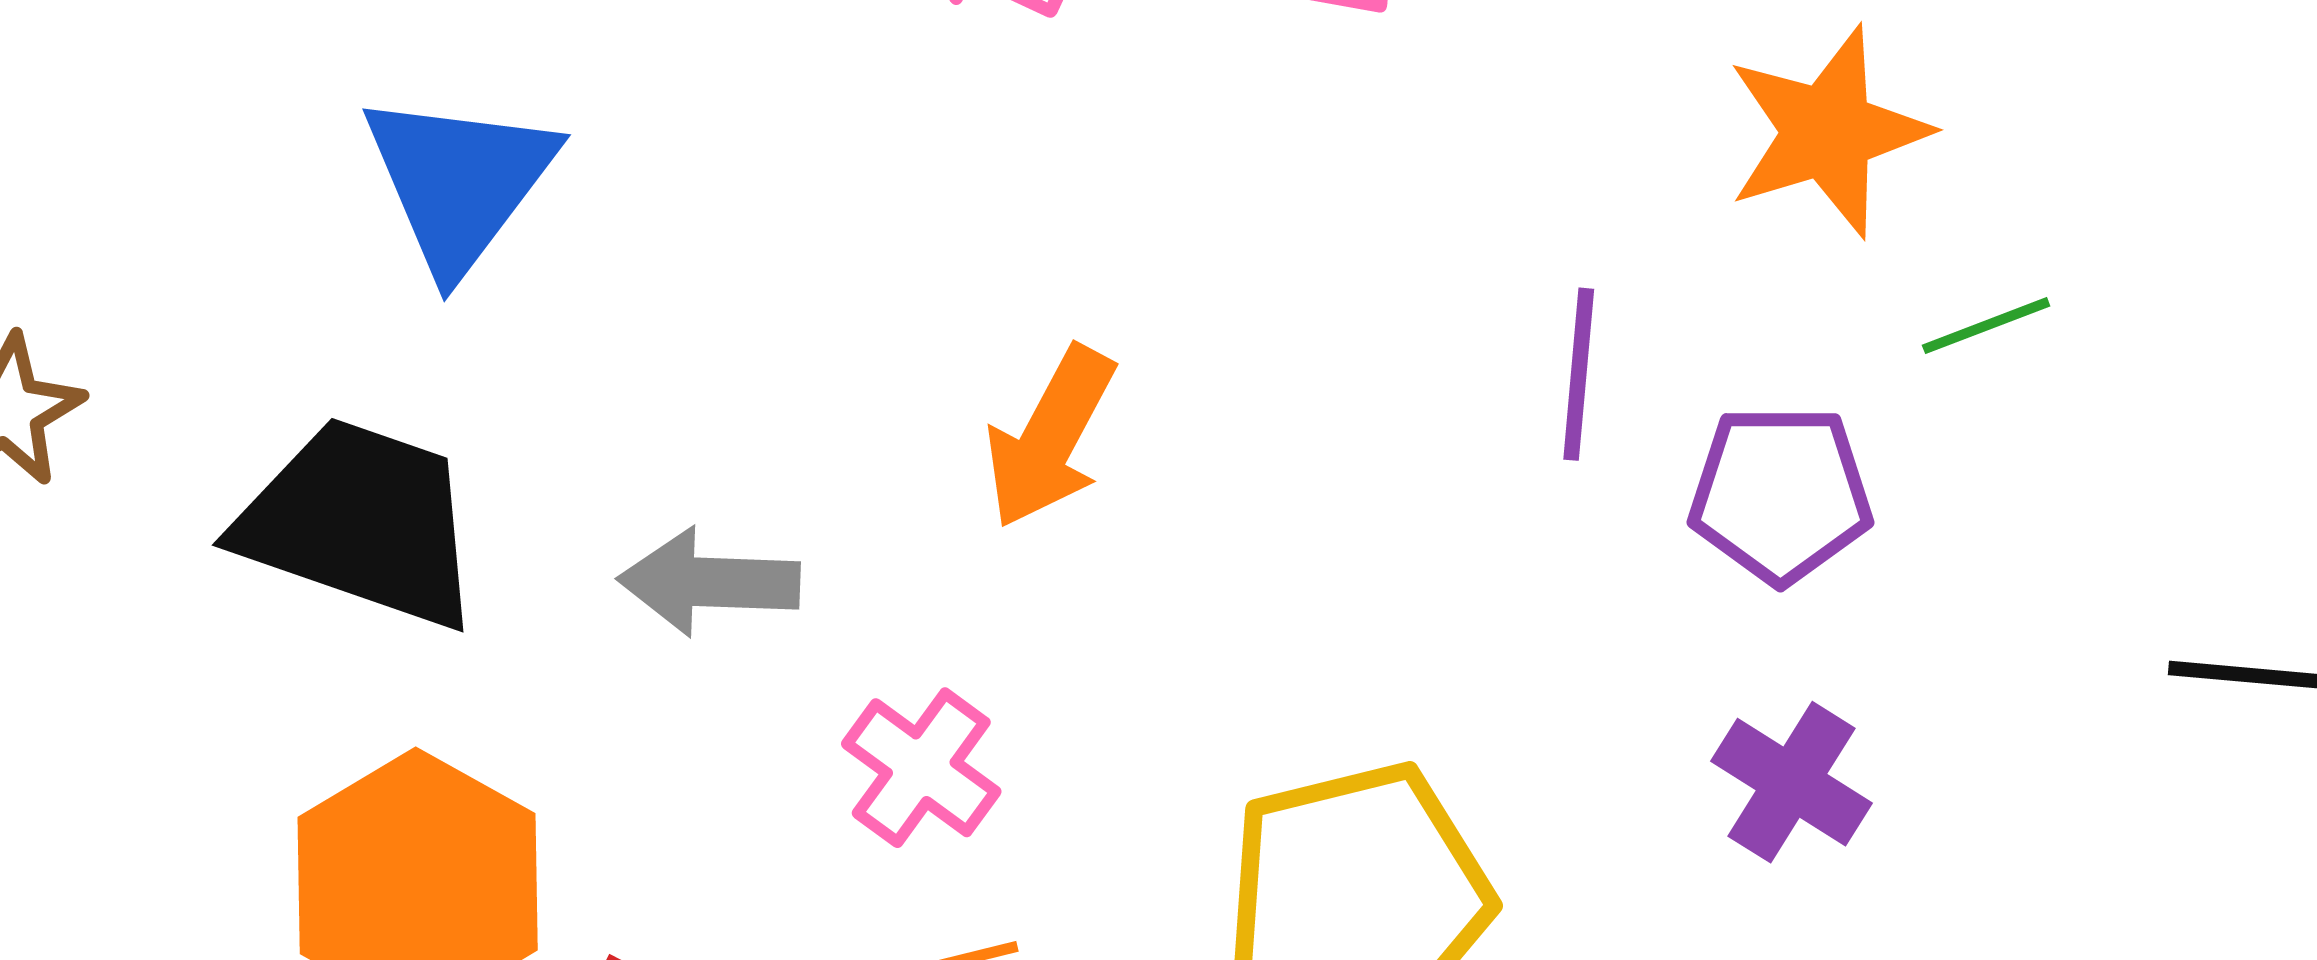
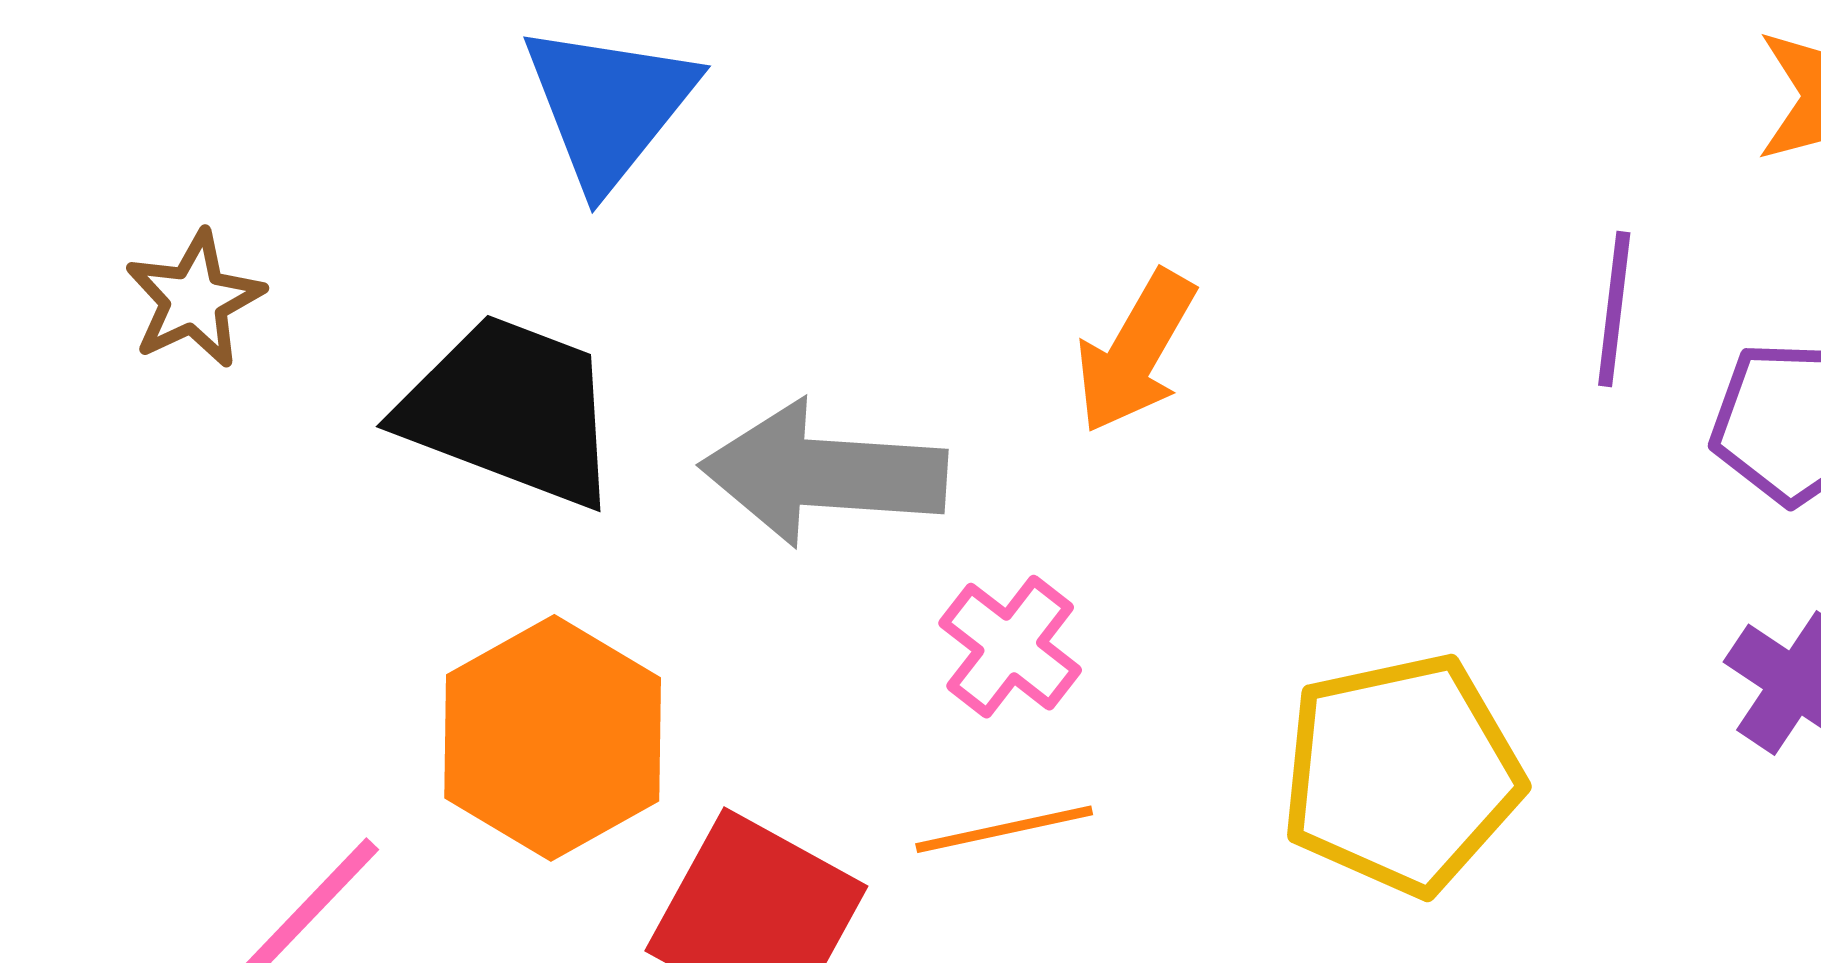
gray arrow: (709, 582) -> (824, 473), size x1.5

